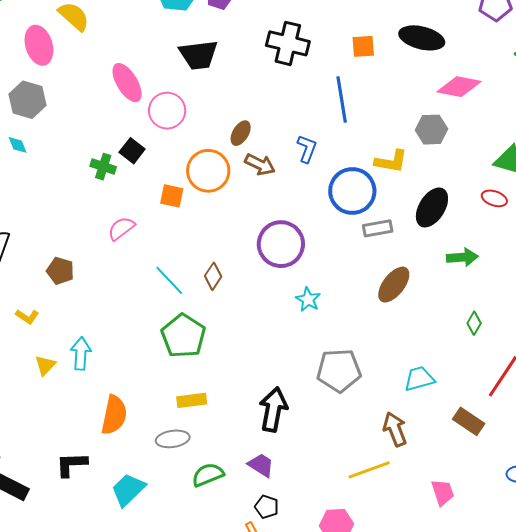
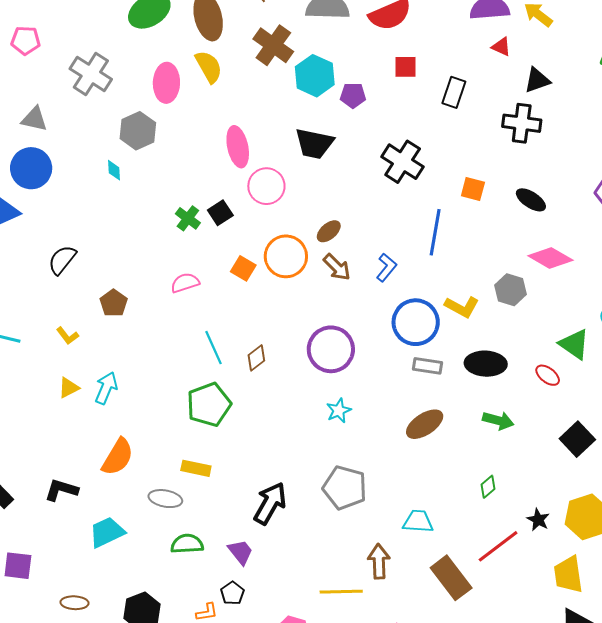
black ellipse: (422, 38) -> (531, 200), size x0.7
black ellipse: (432, 207) -> (486, 364), turned 42
brown rectangle: (469, 421) -> (451, 578), size x1.4

